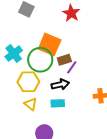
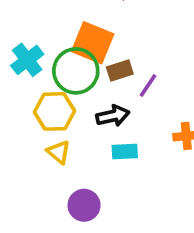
purple line: (72, 67) -> (148, 85), moved
cyan rectangle: (58, 103) -> (125, 152), moved

